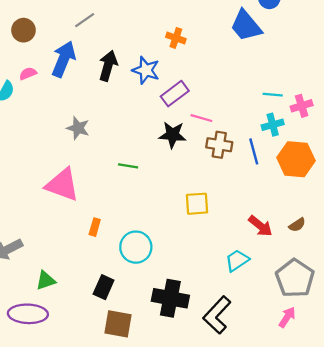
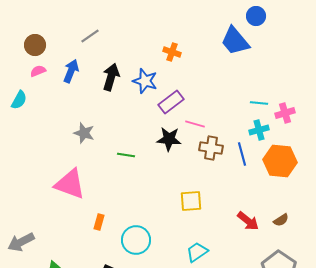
blue arrow: (64, 59) -> (71, 71), size x0.7
pink semicircle: (28, 74) -> (38, 71), moved
green line: (128, 166) -> (126, 155), moved
cyan trapezoid: (237, 260) -> (197, 252), moved

